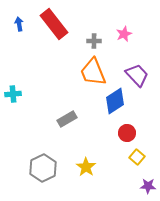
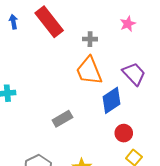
pink star: (124, 34) -> (128, 24), moved

